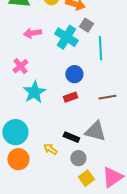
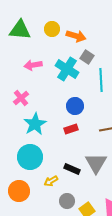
gray triangle: (95, 131) -> (96, 163), turned 45
cyan circle: (15, 132) -> (30, 157), moved
yellow arrow: (50, 149) -> (51, 181), turned -64
gray circle: (78, 158) -> (67, 201), moved

